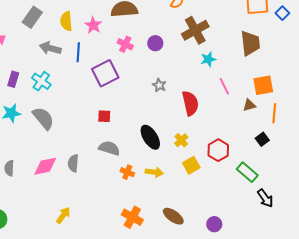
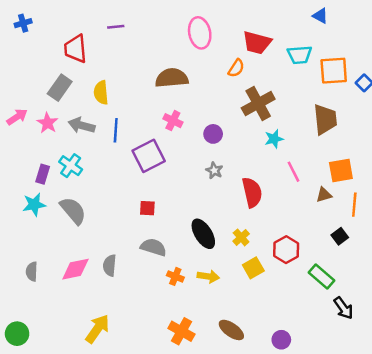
pink star: (93, 25) -> (47, 123), moved
purple circle: (155, 43) -> (213, 134), moved
purple rectangle: (13, 79) -> (43, 174), moved
yellow arrow: (63, 215) -> (97, 329), size x1.4

